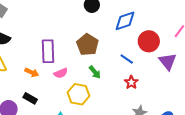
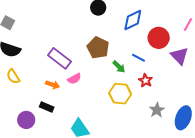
purple rectangle: (48, 51) -> (59, 58), turned -45
orange arrow: (32, 72) -> (53, 85), moved
green arrow: (95, 72) -> (119, 67), moved
yellow hexagon: (79, 94) -> (120, 94), moved

